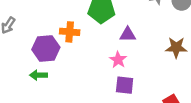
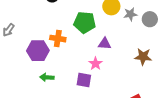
green arrow: (39, 75) -> (47, 77), moved
purple square: (125, 85) -> (84, 80), moved

